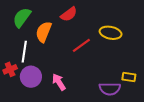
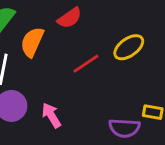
yellow ellipse: (111, 33) -> (129, 47), turned -50

